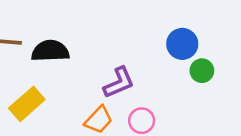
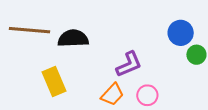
yellow rectangle: (27, 104) -> (54, 82), turned -72

